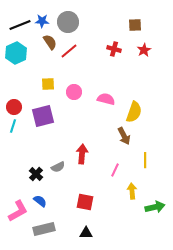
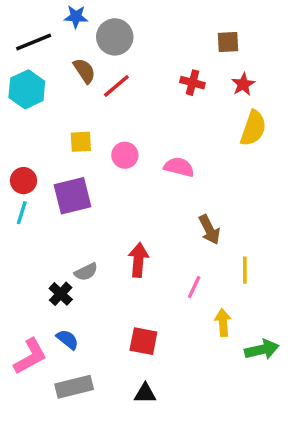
blue star: (42, 21) -> (76, 17), moved
yellow semicircle: (134, 112) -> (253, 128), moved
gray semicircle: (58, 167) -> (86, 272), moved

